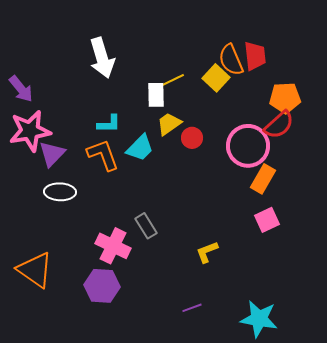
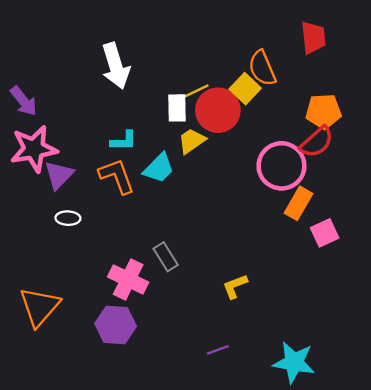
red trapezoid: (255, 56) -> (313, 37), moved
red circle: (192, 138) -> (218, 110), moved, size x1.8
white ellipse: (60, 192) -> (68, 218), size x0.7
pink square: (267, 220) -> (325, 233), moved
orange triangle: (35, 270) -> (40, 307), turned 36

